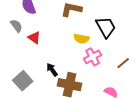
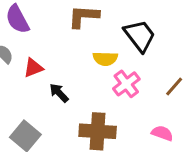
red triangle: (34, 38) -> (33, 68), turned -48
black arrow: (52, 70) -> (59, 93), moved

